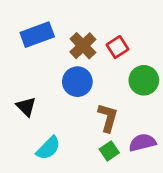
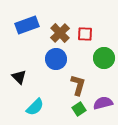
red square: (117, 47) -> (85, 34), turned 35

